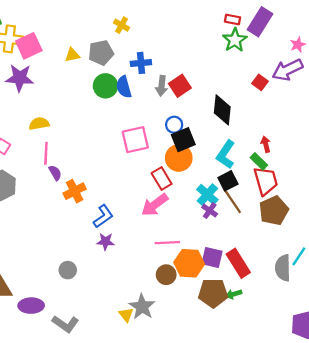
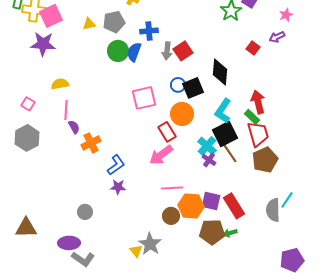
purple arrow: (287, 70) -> (277, 37), size x0.6
blue semicircle: (124, 87) -> (134, 52), turned 36
black square: (183, 140) -> (193, 88), moved
red arrow: (266, 144) -> (258, 102), size x1.6
black square: (228, 181) -> (225, 134), size x1.4
purple ellipse: (31, 306) -> (69, 243), moved

